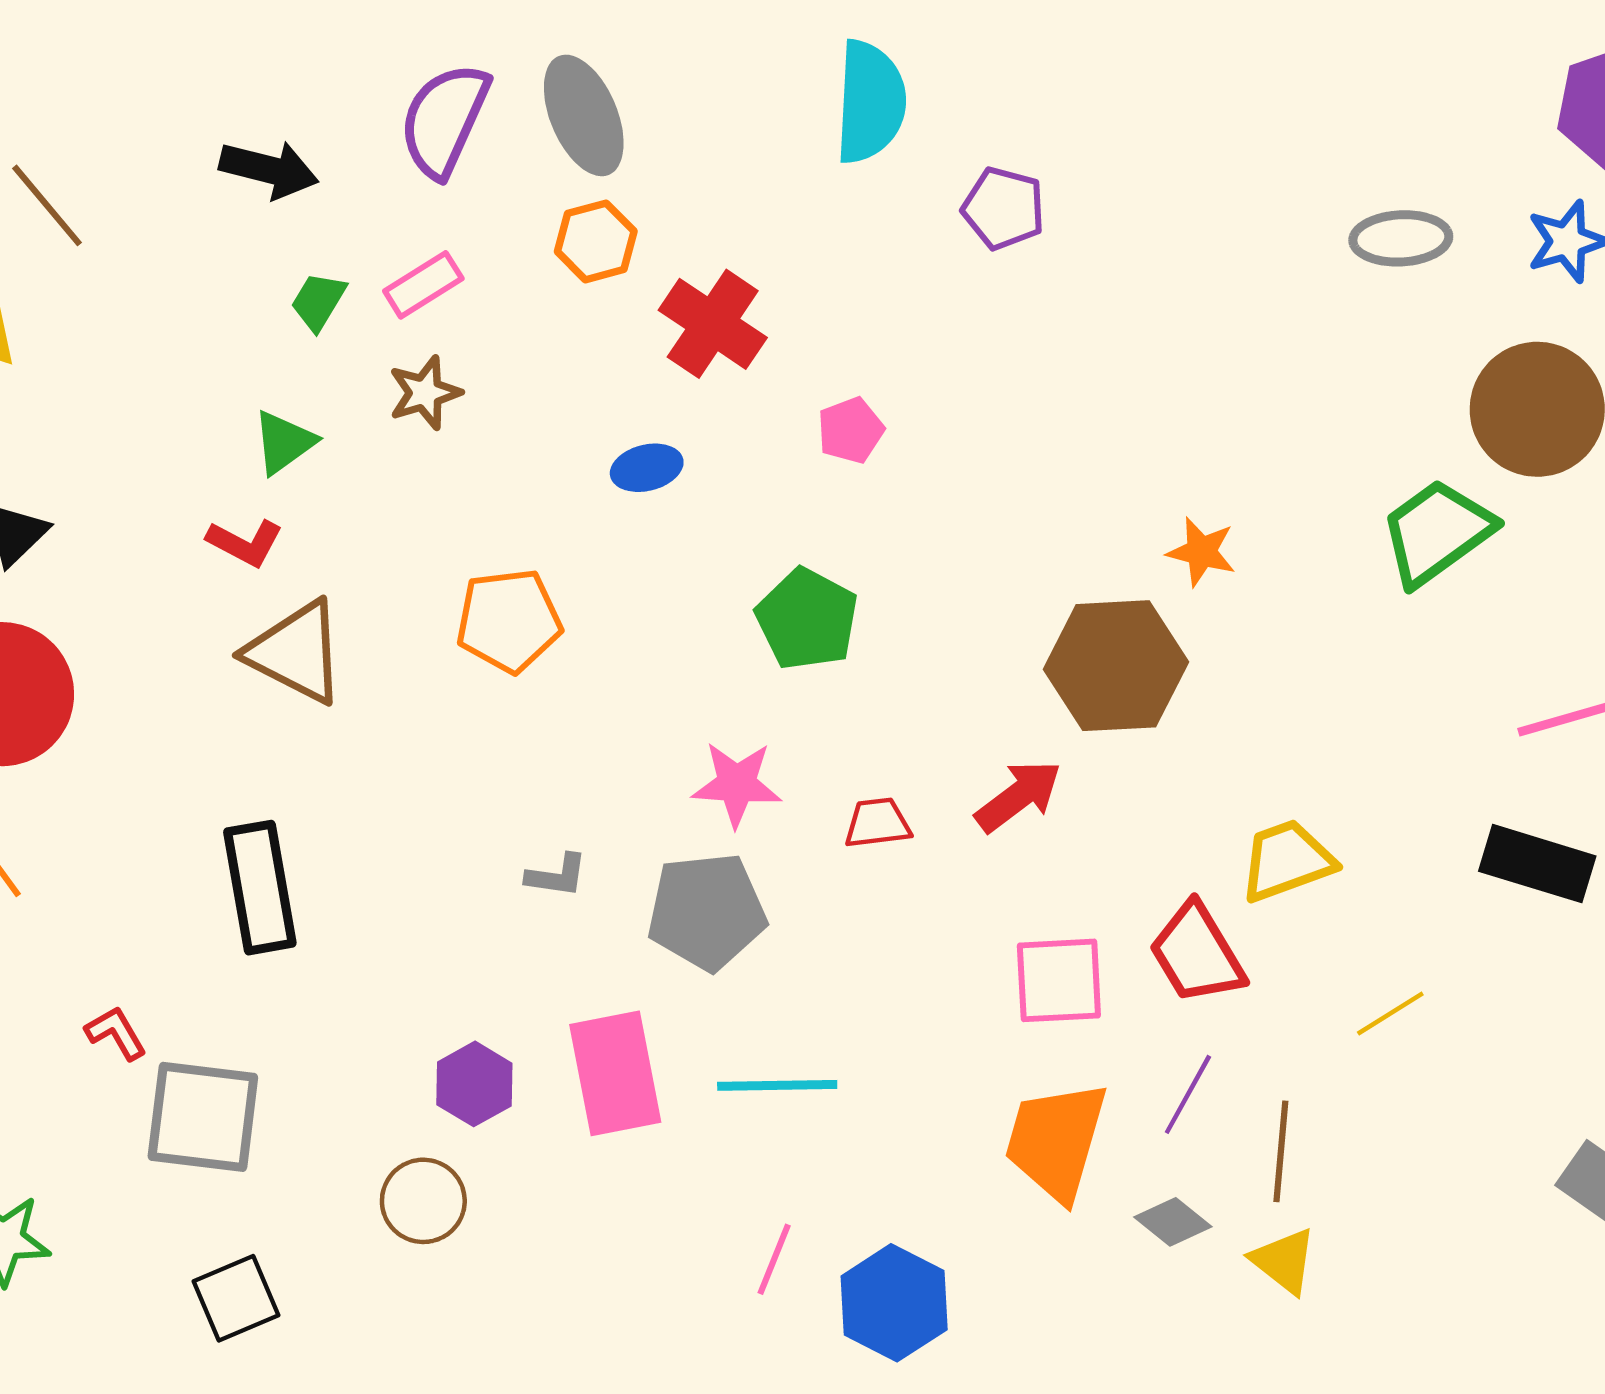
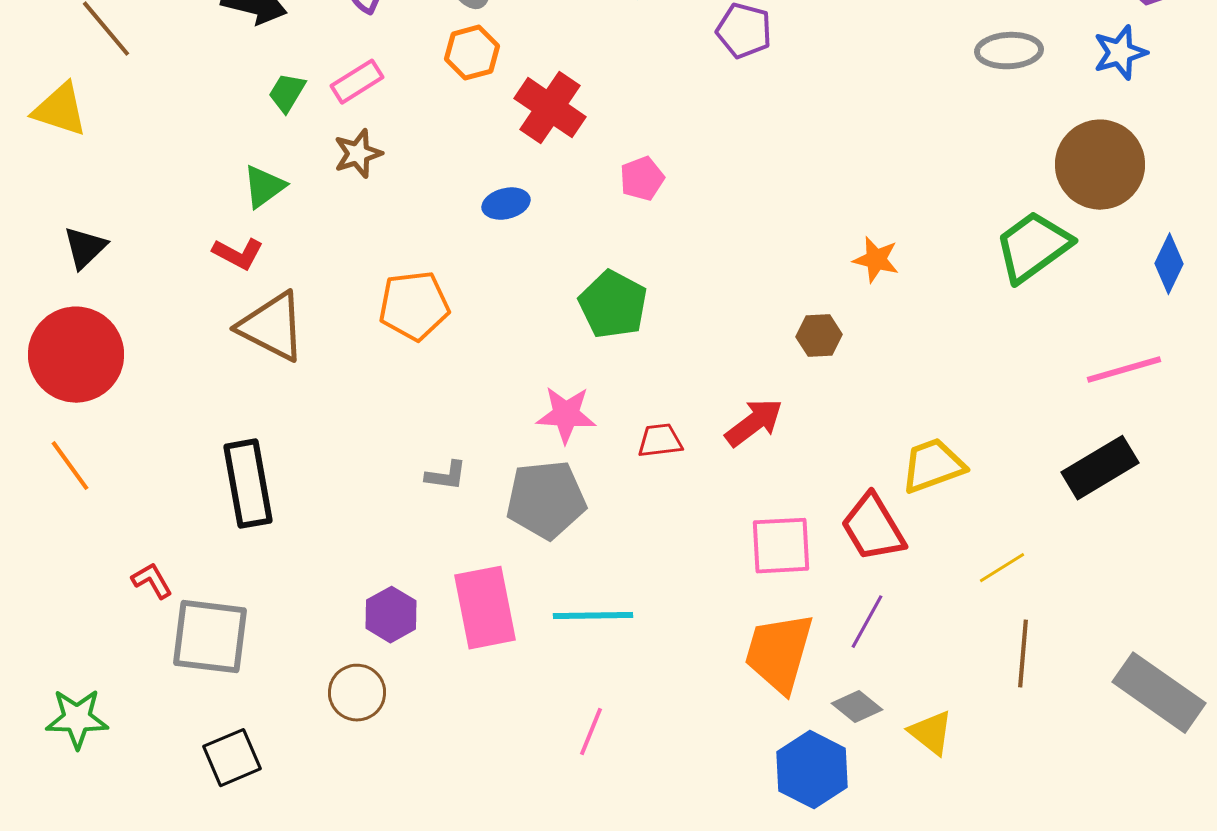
brown hexagon: (1116, 666) -> (819, 336), size x0.5
black rectangle: (1537, 864) -> (1100, 468), turned -48
brown line: (1281, 1151) -> (1023, 654), moved
blue hexagon: (894, 1303) -> (812, 770), moved

